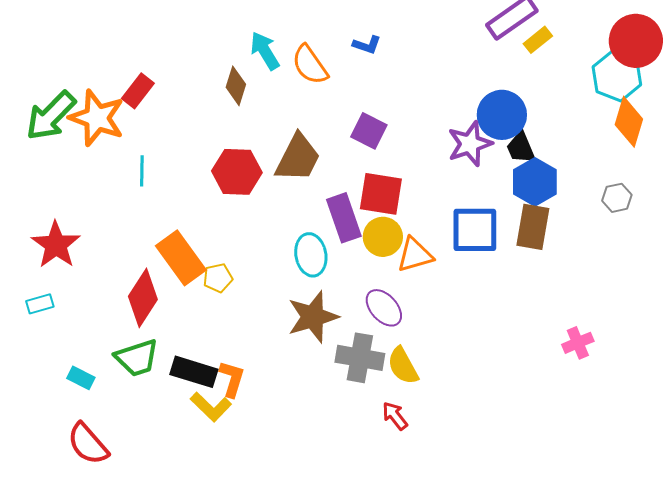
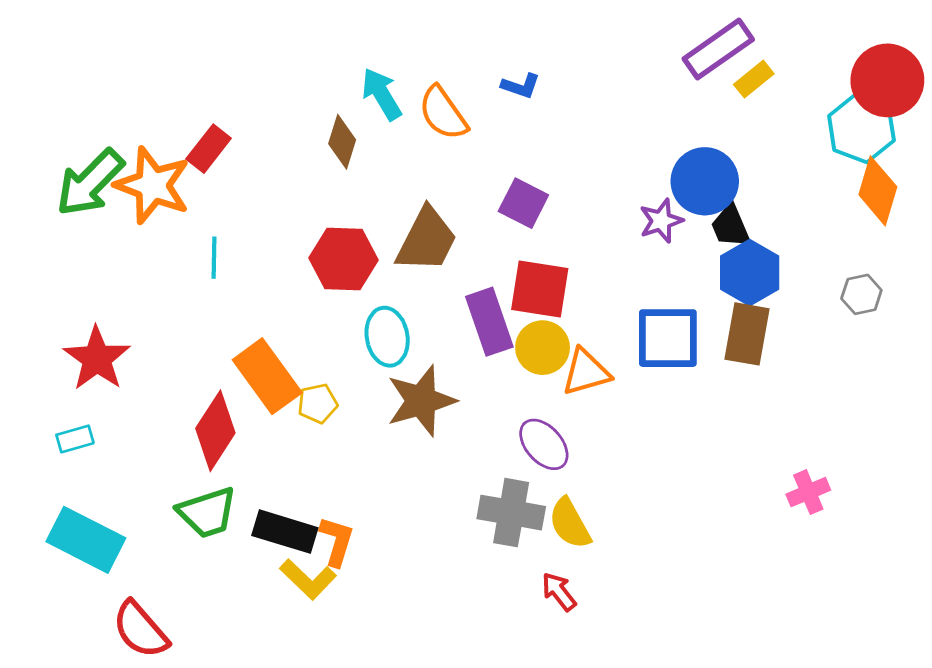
purple star: (470, 144) -> (661, 221), size x0.7
cyan ellipse: (311, 255) -> (387, 337), moved
brown star: (313, 317) -> (421, 401), moved
cyan rectangle: (81, 378) -> (86, 540), moved, size x2.0

